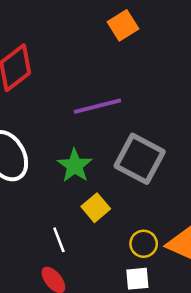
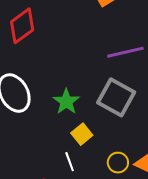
purple line: (98, 106) -> (125, 52), moved
white line: (59, 240) -> (70, 162), moved

